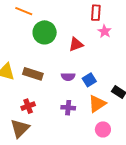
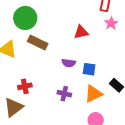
green circle: (45, 32) -> (25, 18), moved
brown rectangle: (33, 74) -> (38, 42), moved
blue square: (89, 80) -> (89, 69), turned 32

